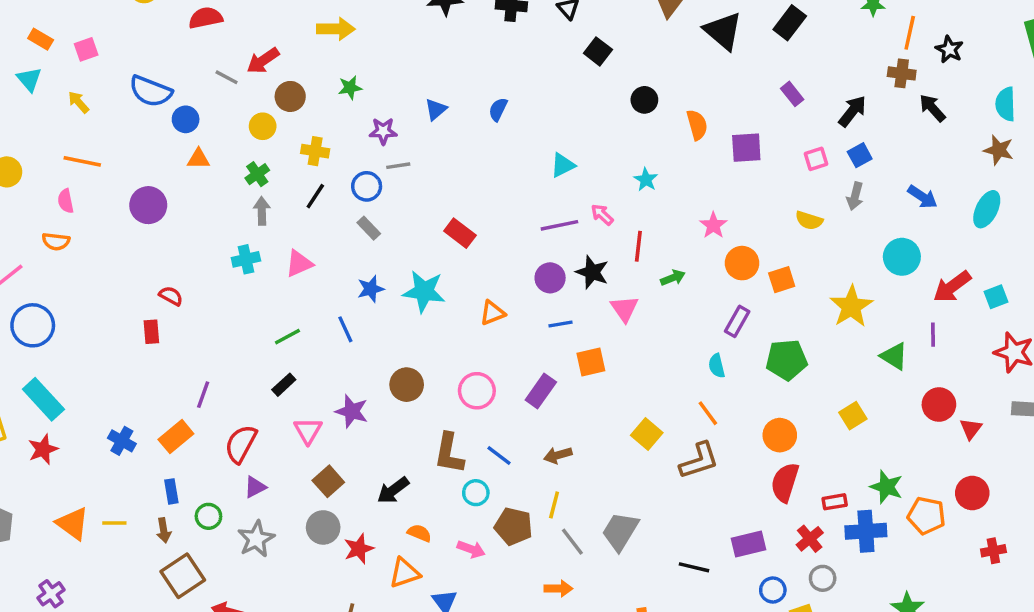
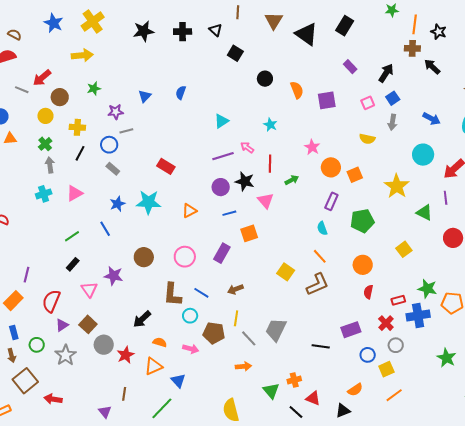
brown square: (328, 481) -> (88, 324), moved
red semicircle: (785, 482) -> (368, 292), size x0.6

